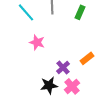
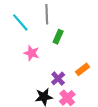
green rectangle: (80, 12) -> (58, 37), moved

